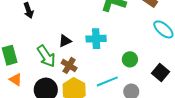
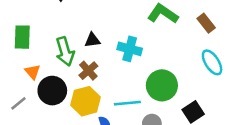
green circle: (130, 59) -> (162, 85), size x1.6
orange triangle: (16, 80) -> (33, 72), moved

